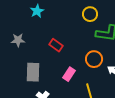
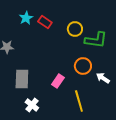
yellow circle: (90, 14) -> (75, 29), moved
red rectangle: (56, 45) -> (45, 22), moved

